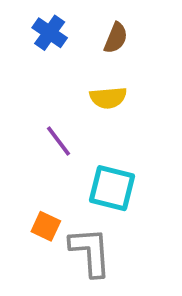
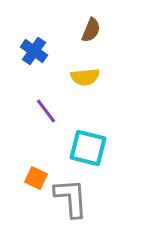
blue cross: (50, 33) -> (34, 51), moved

